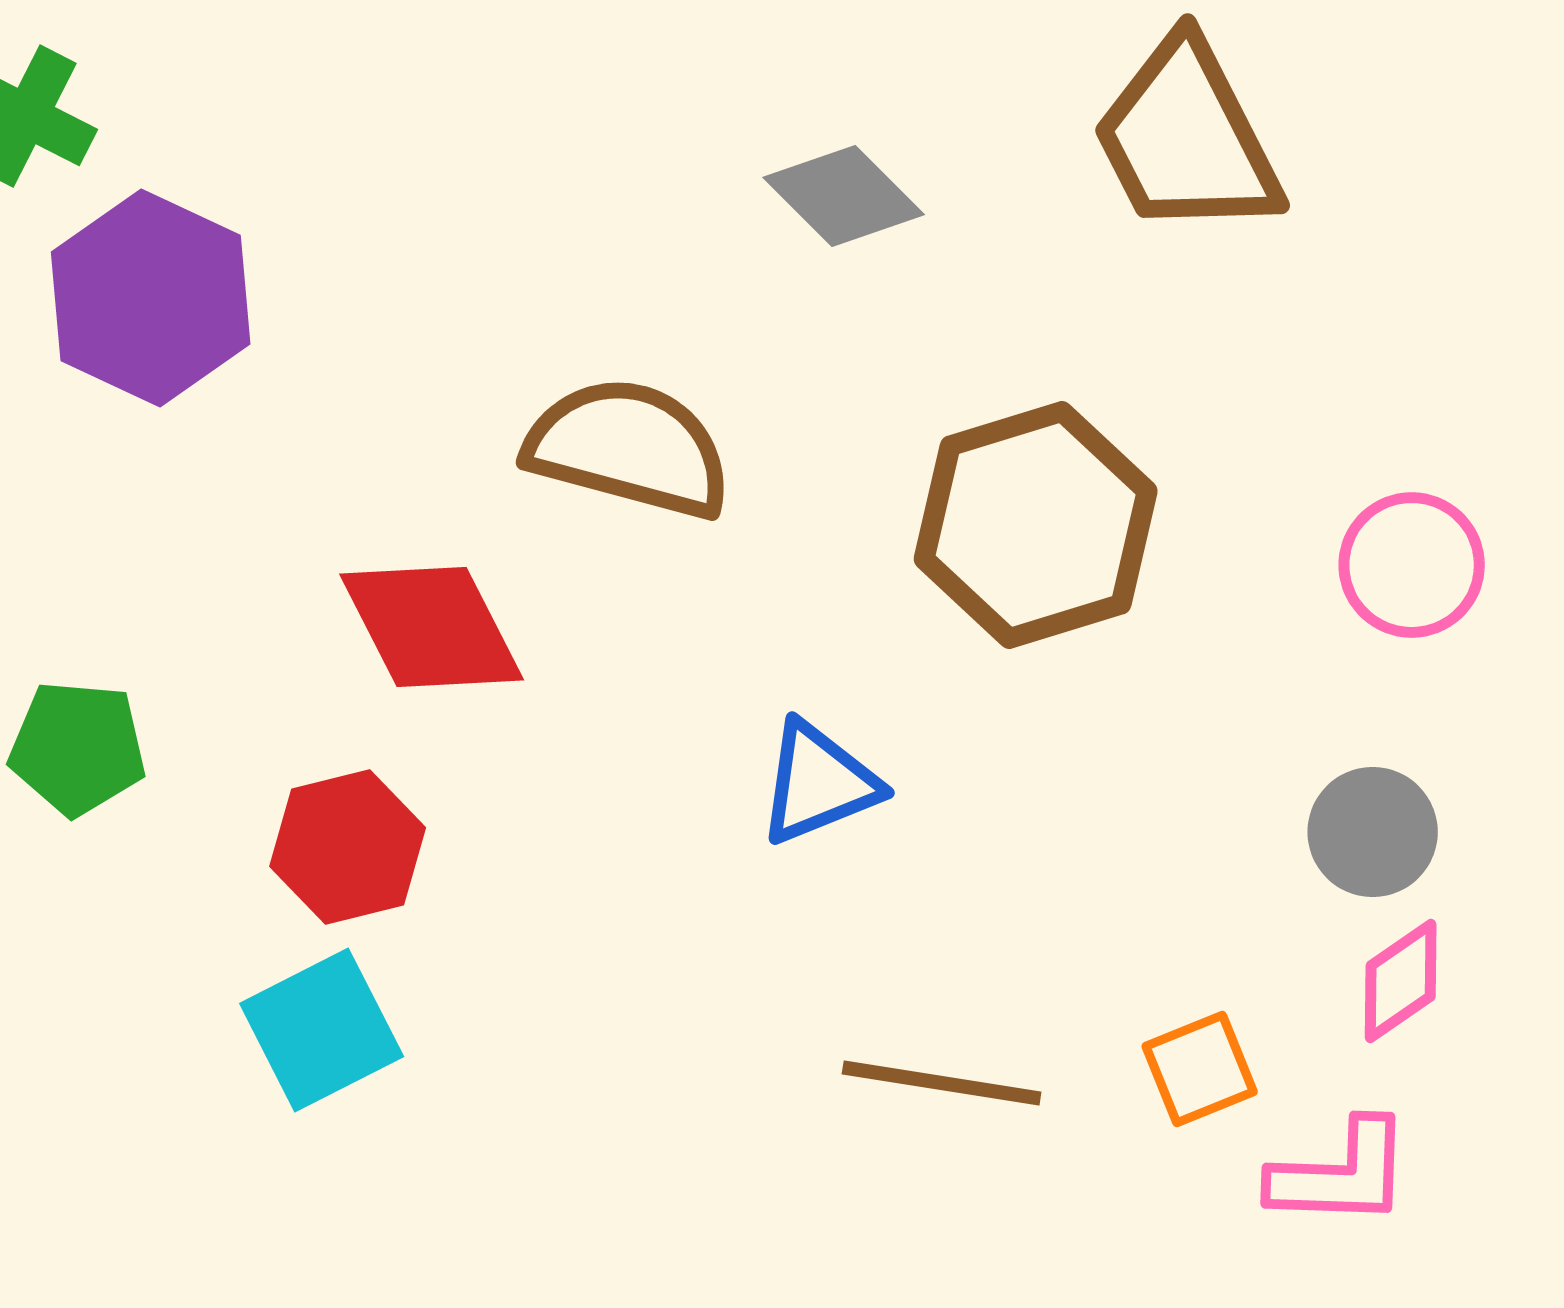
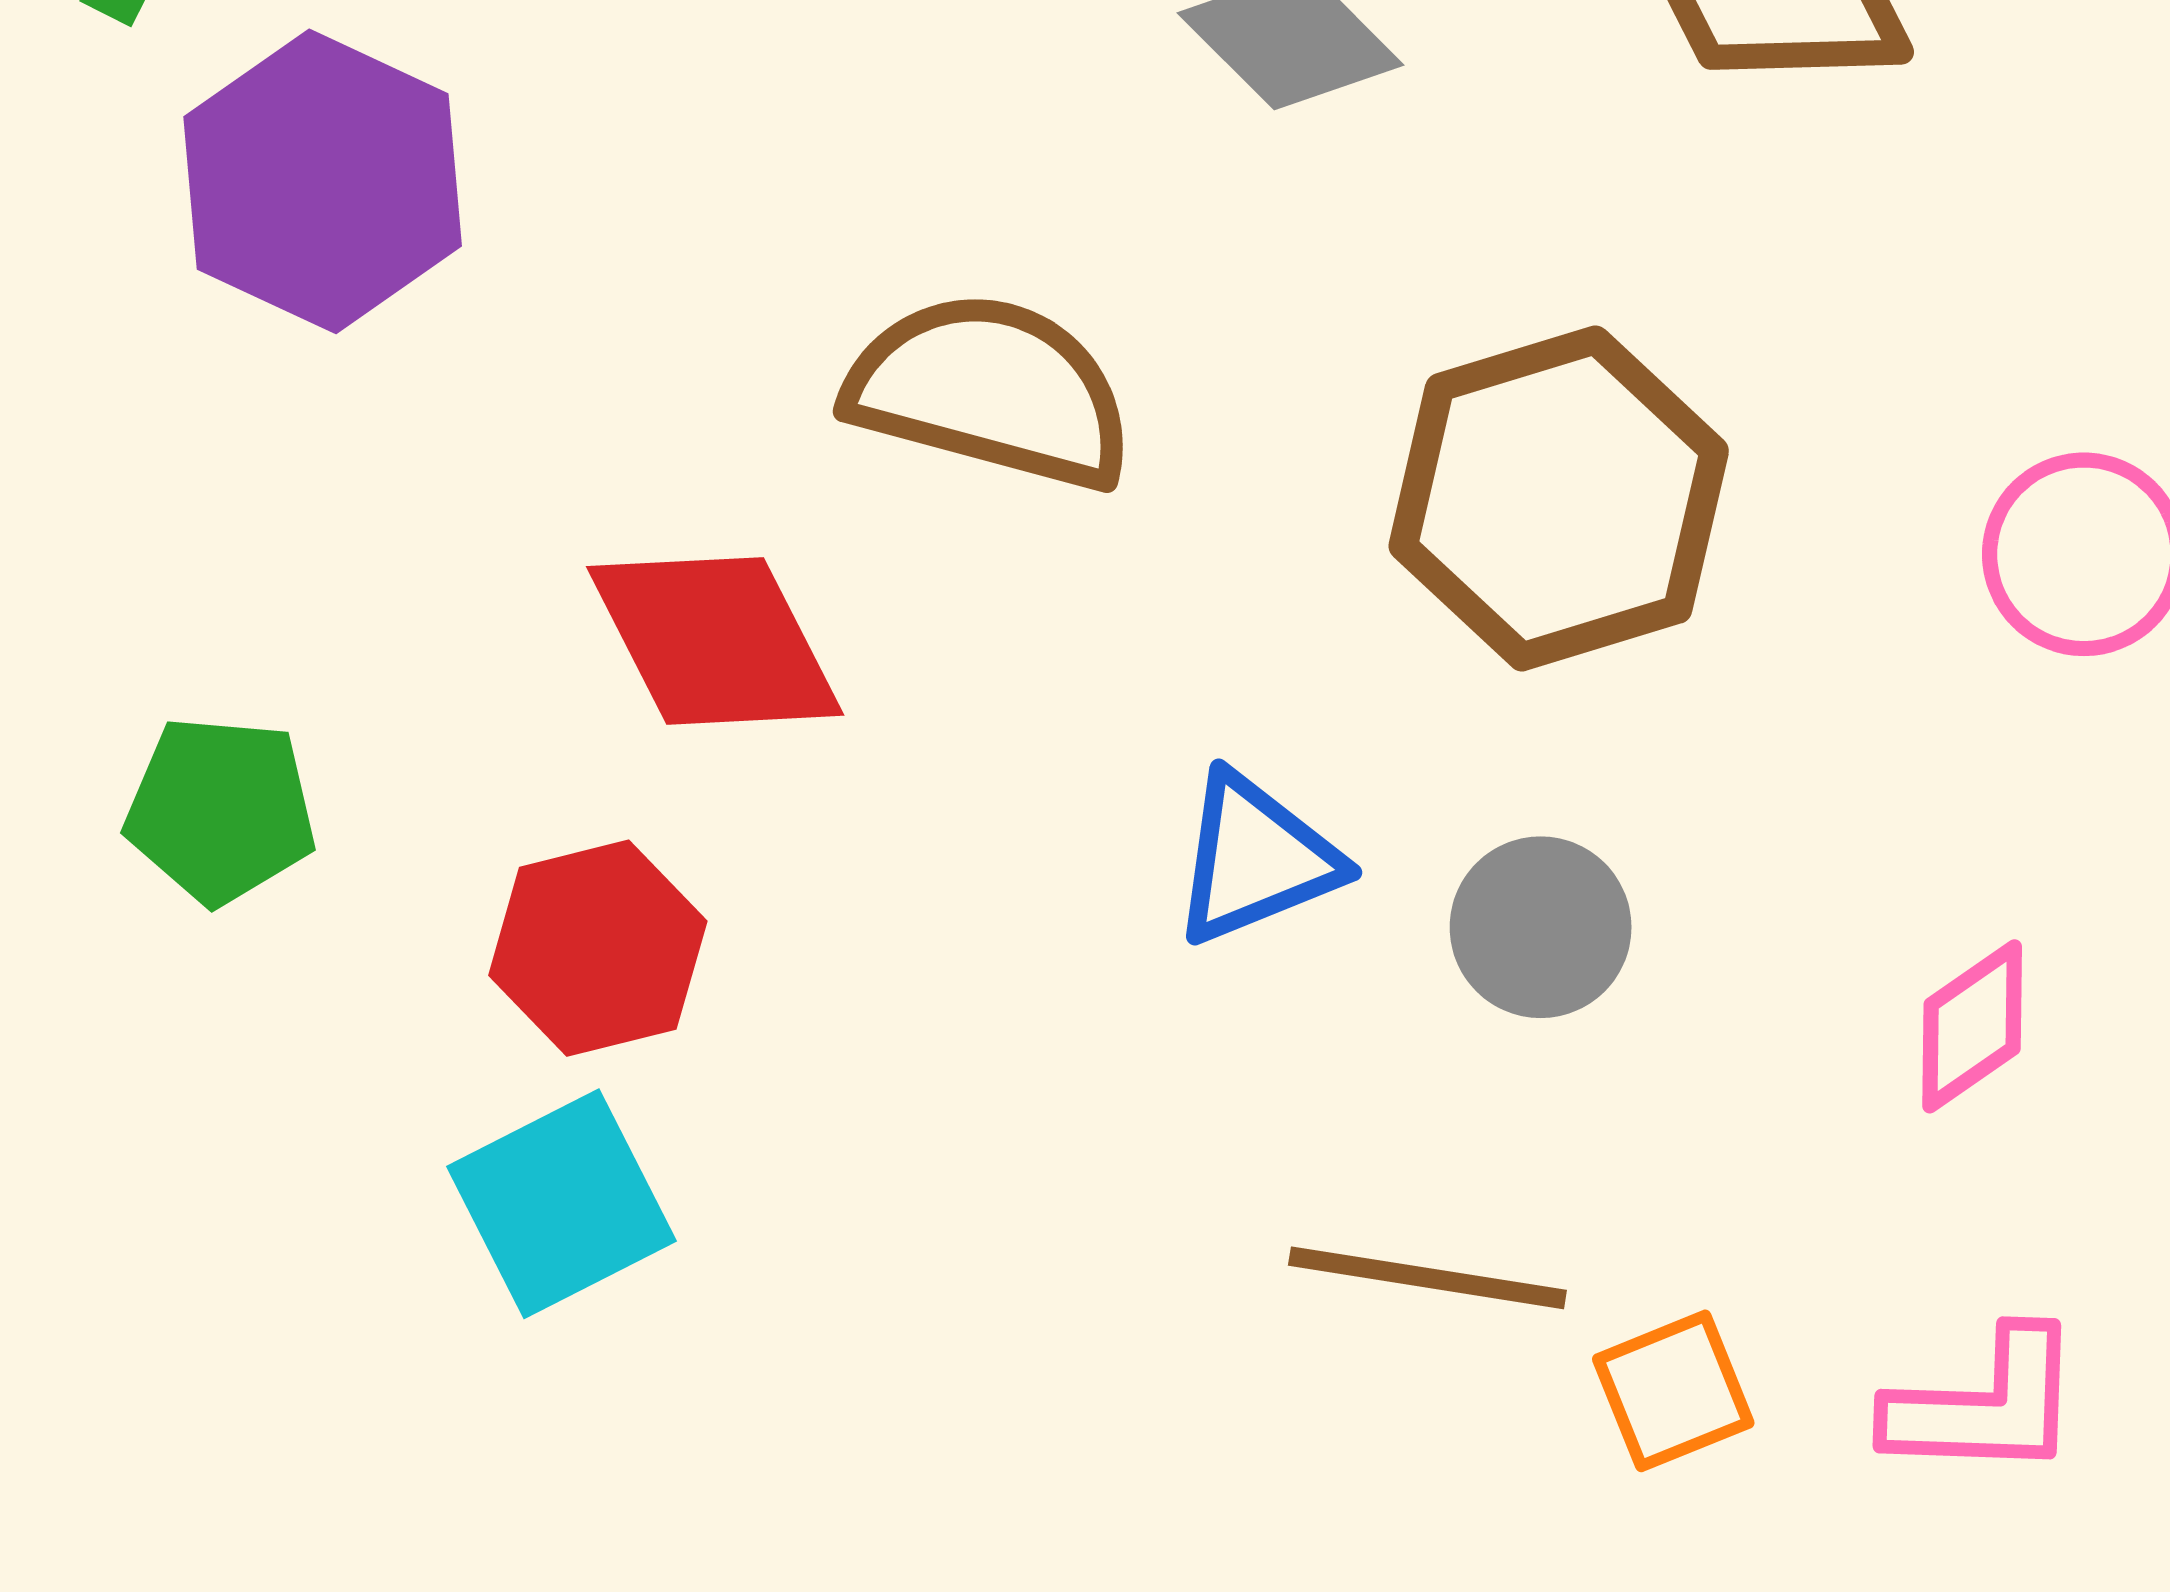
gray circle: (1373, 832) -> (1541, 927), moved
pink diamond: (1401, 981) -> (1972, 1026), moved
orange square: (1200, 1069) -> (1673, 1391), moved

